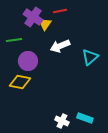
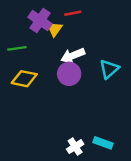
purple circle: (28, 61) -> (69, 74), moved
yellow diamond: (20, 82) -> (24, 79), moved
white cross: (62, 121) -> (75, 147), turned 32

